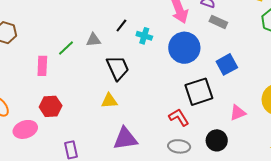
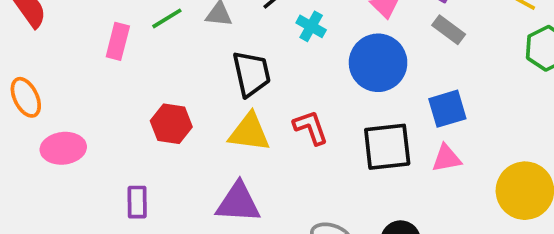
yellow triangle: (109, 101) -> (249, 132), moved, size x1.4
red hexagon: (51, 106) -> (171, 124), moved
pink triangle: (238, 113) -> (446, 158), moved
red L-shape: (179, 117) -> (311, 127), moved

